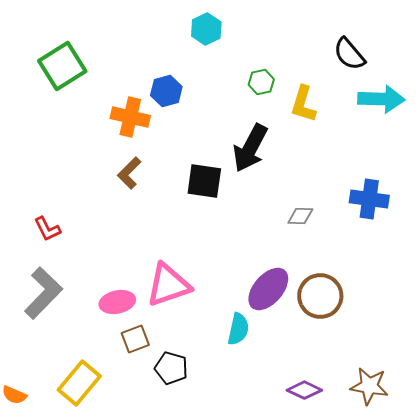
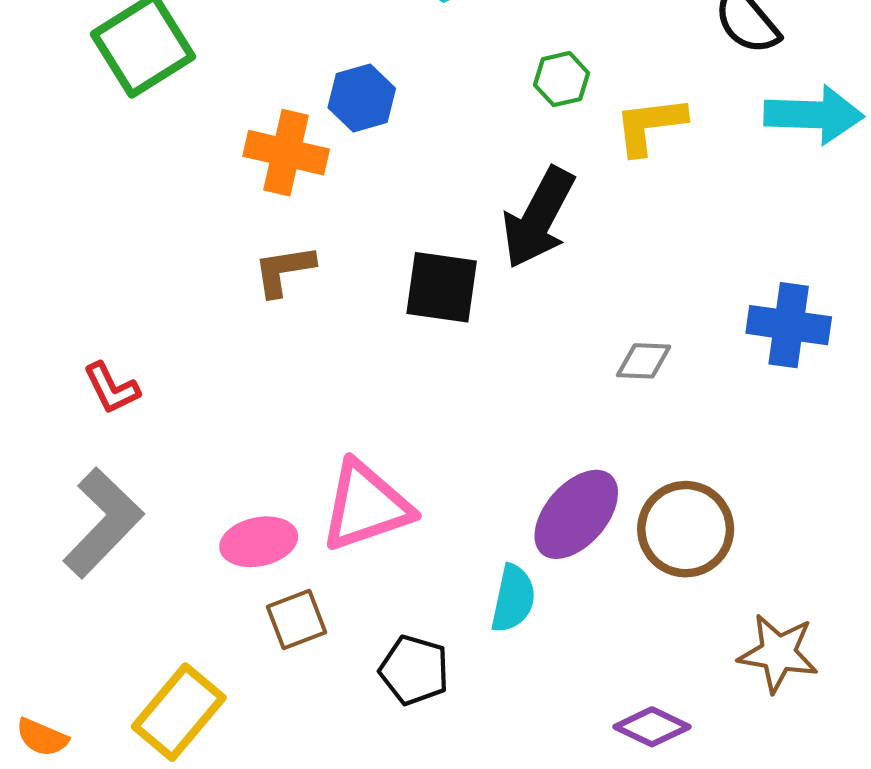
yellow L-shape: (303, 104) -> (650, 125), turned 66
brown L-shape: (129, 173) -> (284, 270), turned 36
black pentagon: (171, 368) -> (414, 670), moved
brown star: (369, 386) -> (778, 653), moved

